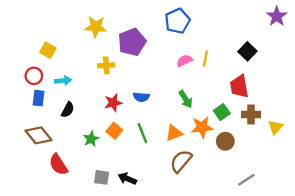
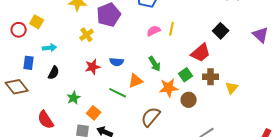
black square: (247, 51) -> (221, 31), moved
yellow cross: (106, 65) -> (87, 35), turned -32
red circle: (34, 76) -> (19, 30), moved
red trapezoid: (239, 86) -> (201, 53), turned -120
orange square: (114, 131) -> (94, 113), moved
green line: (142, 133) -> (118, 93), turned -42
orange triangle: (174, 133) -> (136, 81), moved
brown diamond: (39, 135) -> (17, 87), moved

